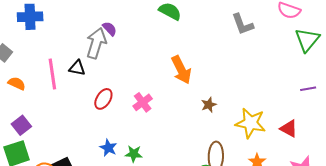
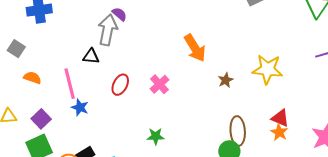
pink line: (52, 74) -> (70, 84), moved
yellow star: (251, 123) -> (267, 69), moved
red triangle: (289, 129) -> (280, 118), moved
blue star: (108, 148) -> (80, 107), moved

